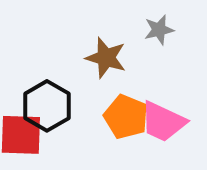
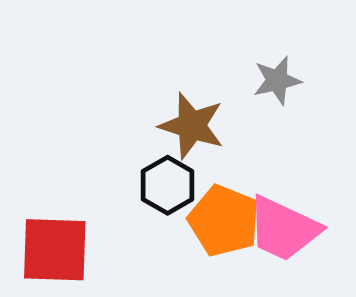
black hexagon: (47, 106) -> (168, 185), moved, size x0.7

